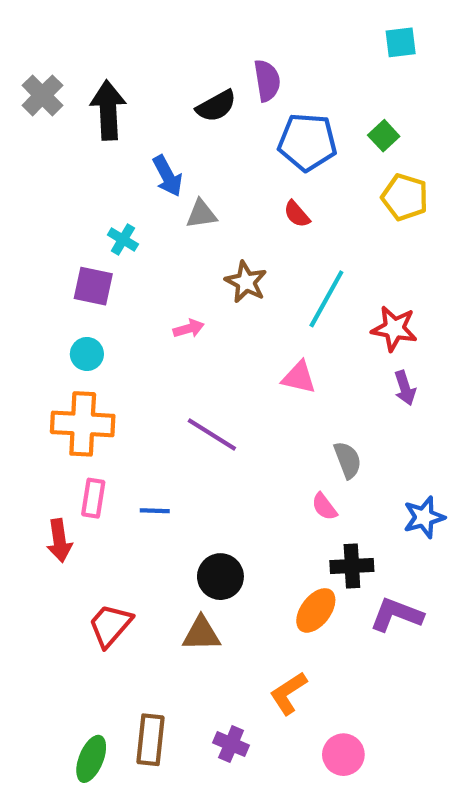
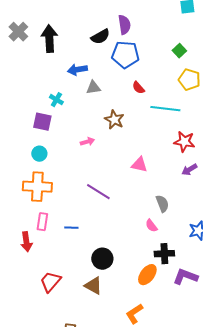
blue pentagon: (307, 142) -> (125, 55), moved
blue arrow: (167, 176) -> (77, 70), turned 108
cyan line: (326, 299) -> (165, 109), moved, turned 68
purple arrow: (405, 388) -> (189, 170), turned 77
brown triangle: (201, 634) -> (93, 286), turned 30

